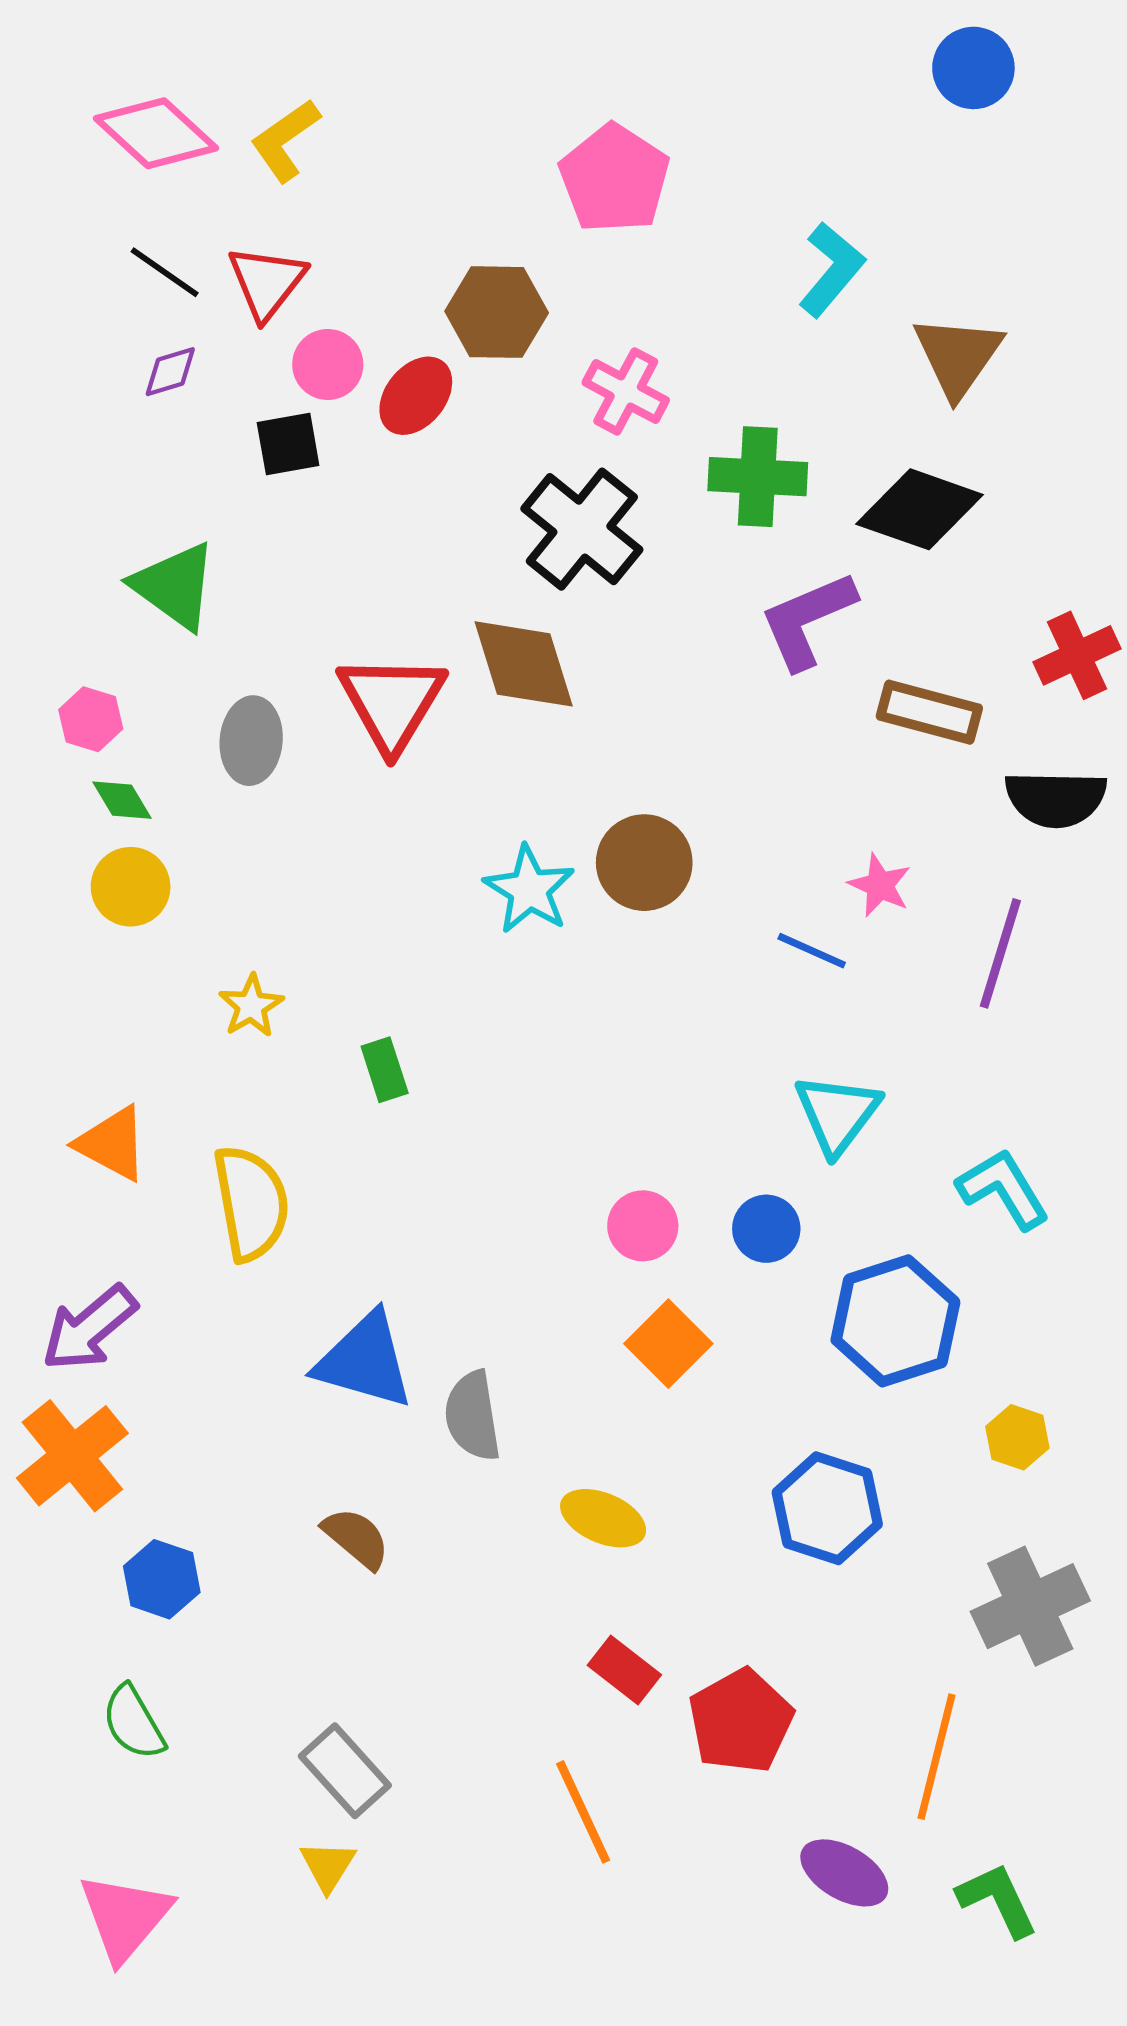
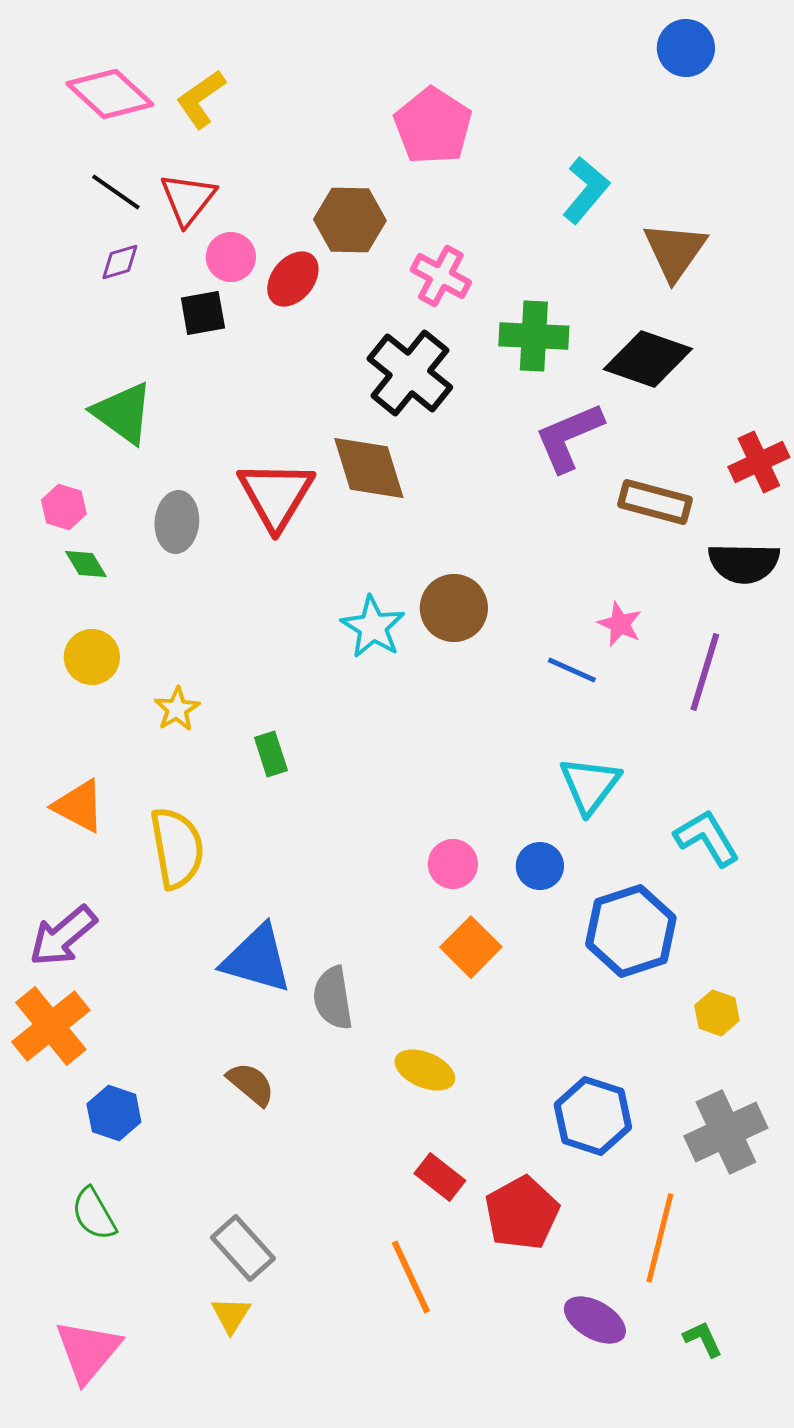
yellow circle: (131, 887) -> (92, 657), moved
blue hexagon: (827, 1508) -> (593, 1116), moved
green L-shape: (998, 1900) -> (703, 1339), size x0.7

